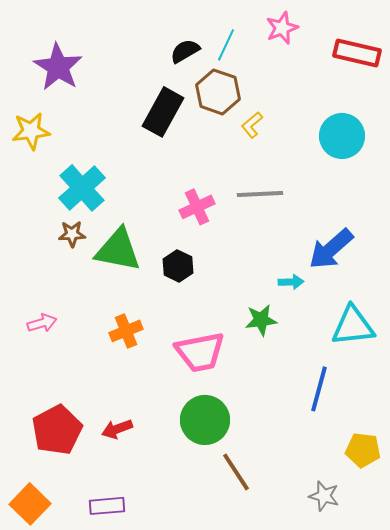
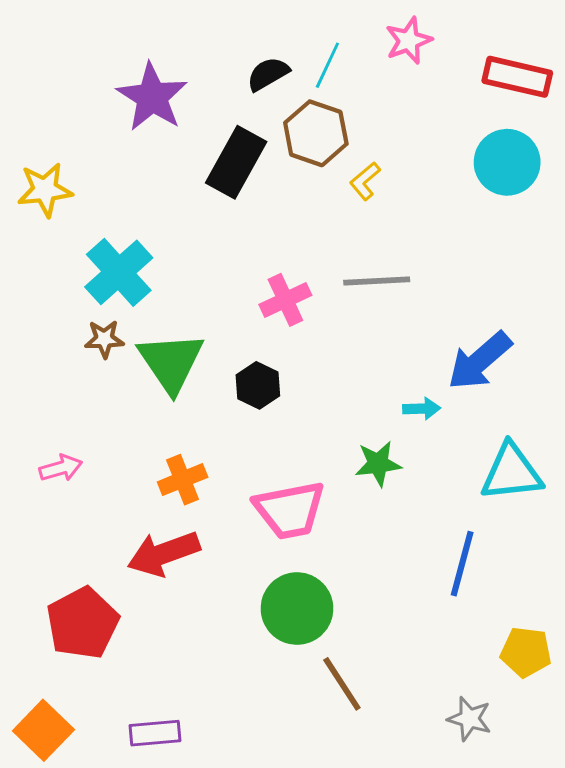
purple star: (58, 67) -> (152, 97), moved
cyan circle: (342, 136) -> (507, 162), moved
green triangle: (118, 250) -> (171, 362), turned 45
red arrow: (117, 429) -> (164, 553), moved, size x1.6

